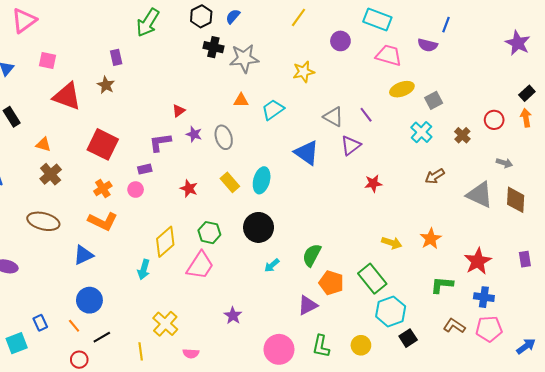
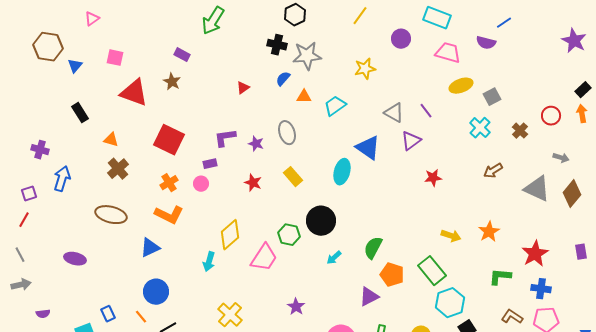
black hexagon: (201, 16) -> (295, 15), moved
blue semicircle: (233, 16) -> (283, 79), moved
pink triangle: (24, 20) -> (92, 19), size x0.6
blue line: (446, 25) -> (504, 23), turned 35
purple rectangle: (116, 57) -> (182, 55), turned -49
red triangle: (179, 111) -> (243, 88), moved
purple star: (194, 134) -> (256, 144), moved
cyan ellipse: (262, 180) -> (342, 172), moved
brown diamond: (516, 200) -> (572, 194), turned 36
green hexagon: (209, 233) -> (289, 235), moved

